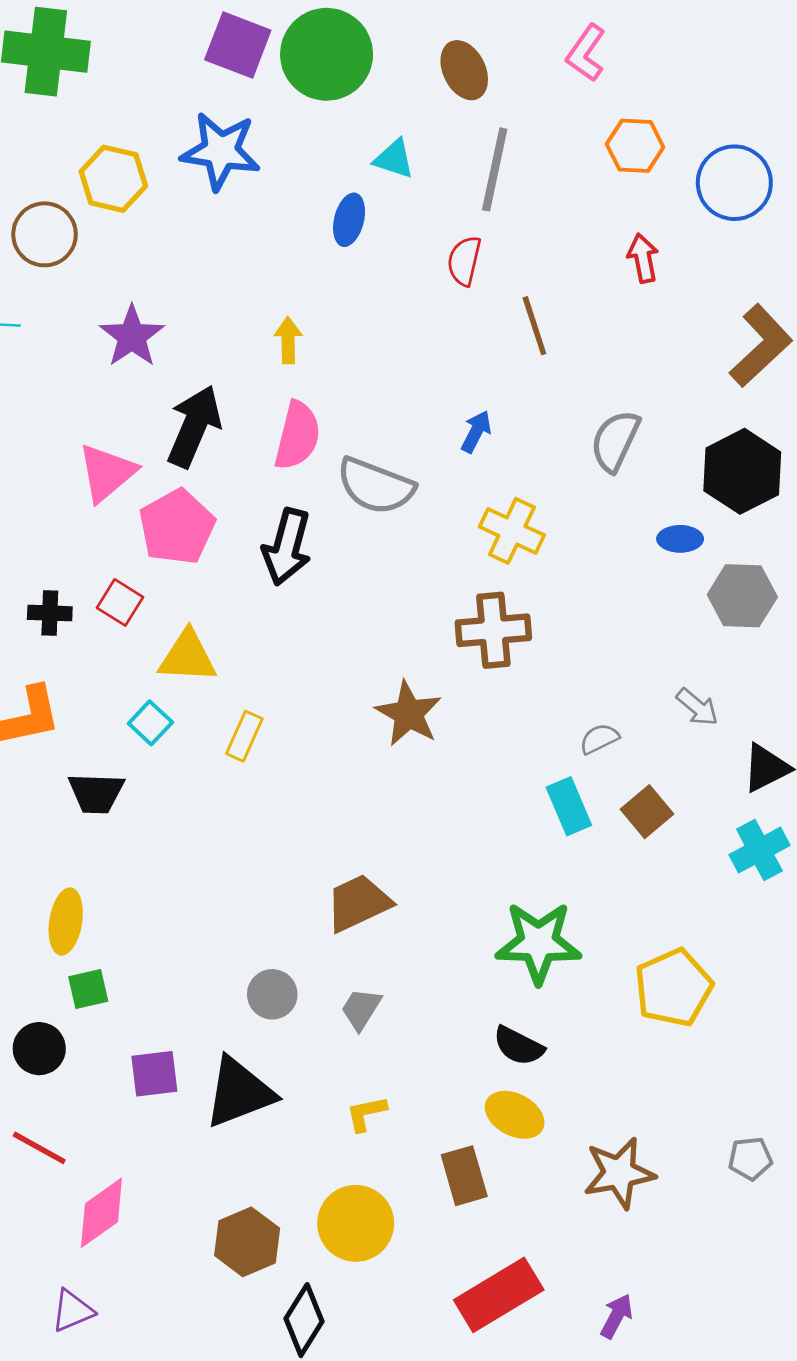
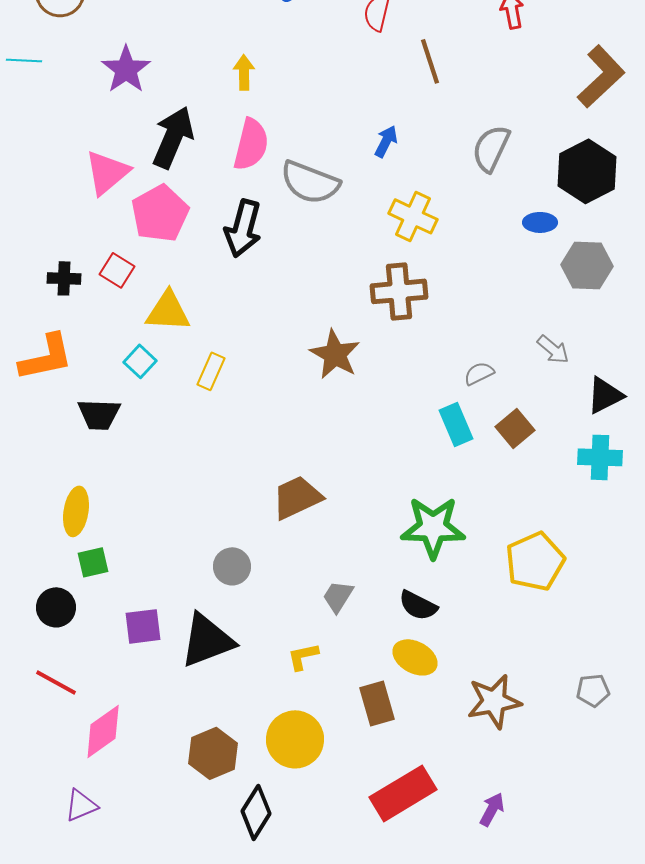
cyan cross: (759, 850) -> (600, 457), turned 30
gray trapezoid: (361, 1009) -> (338, 596), moved

